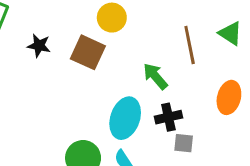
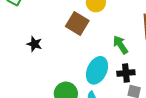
black star: (39, 46) -> (34, 44), moved

